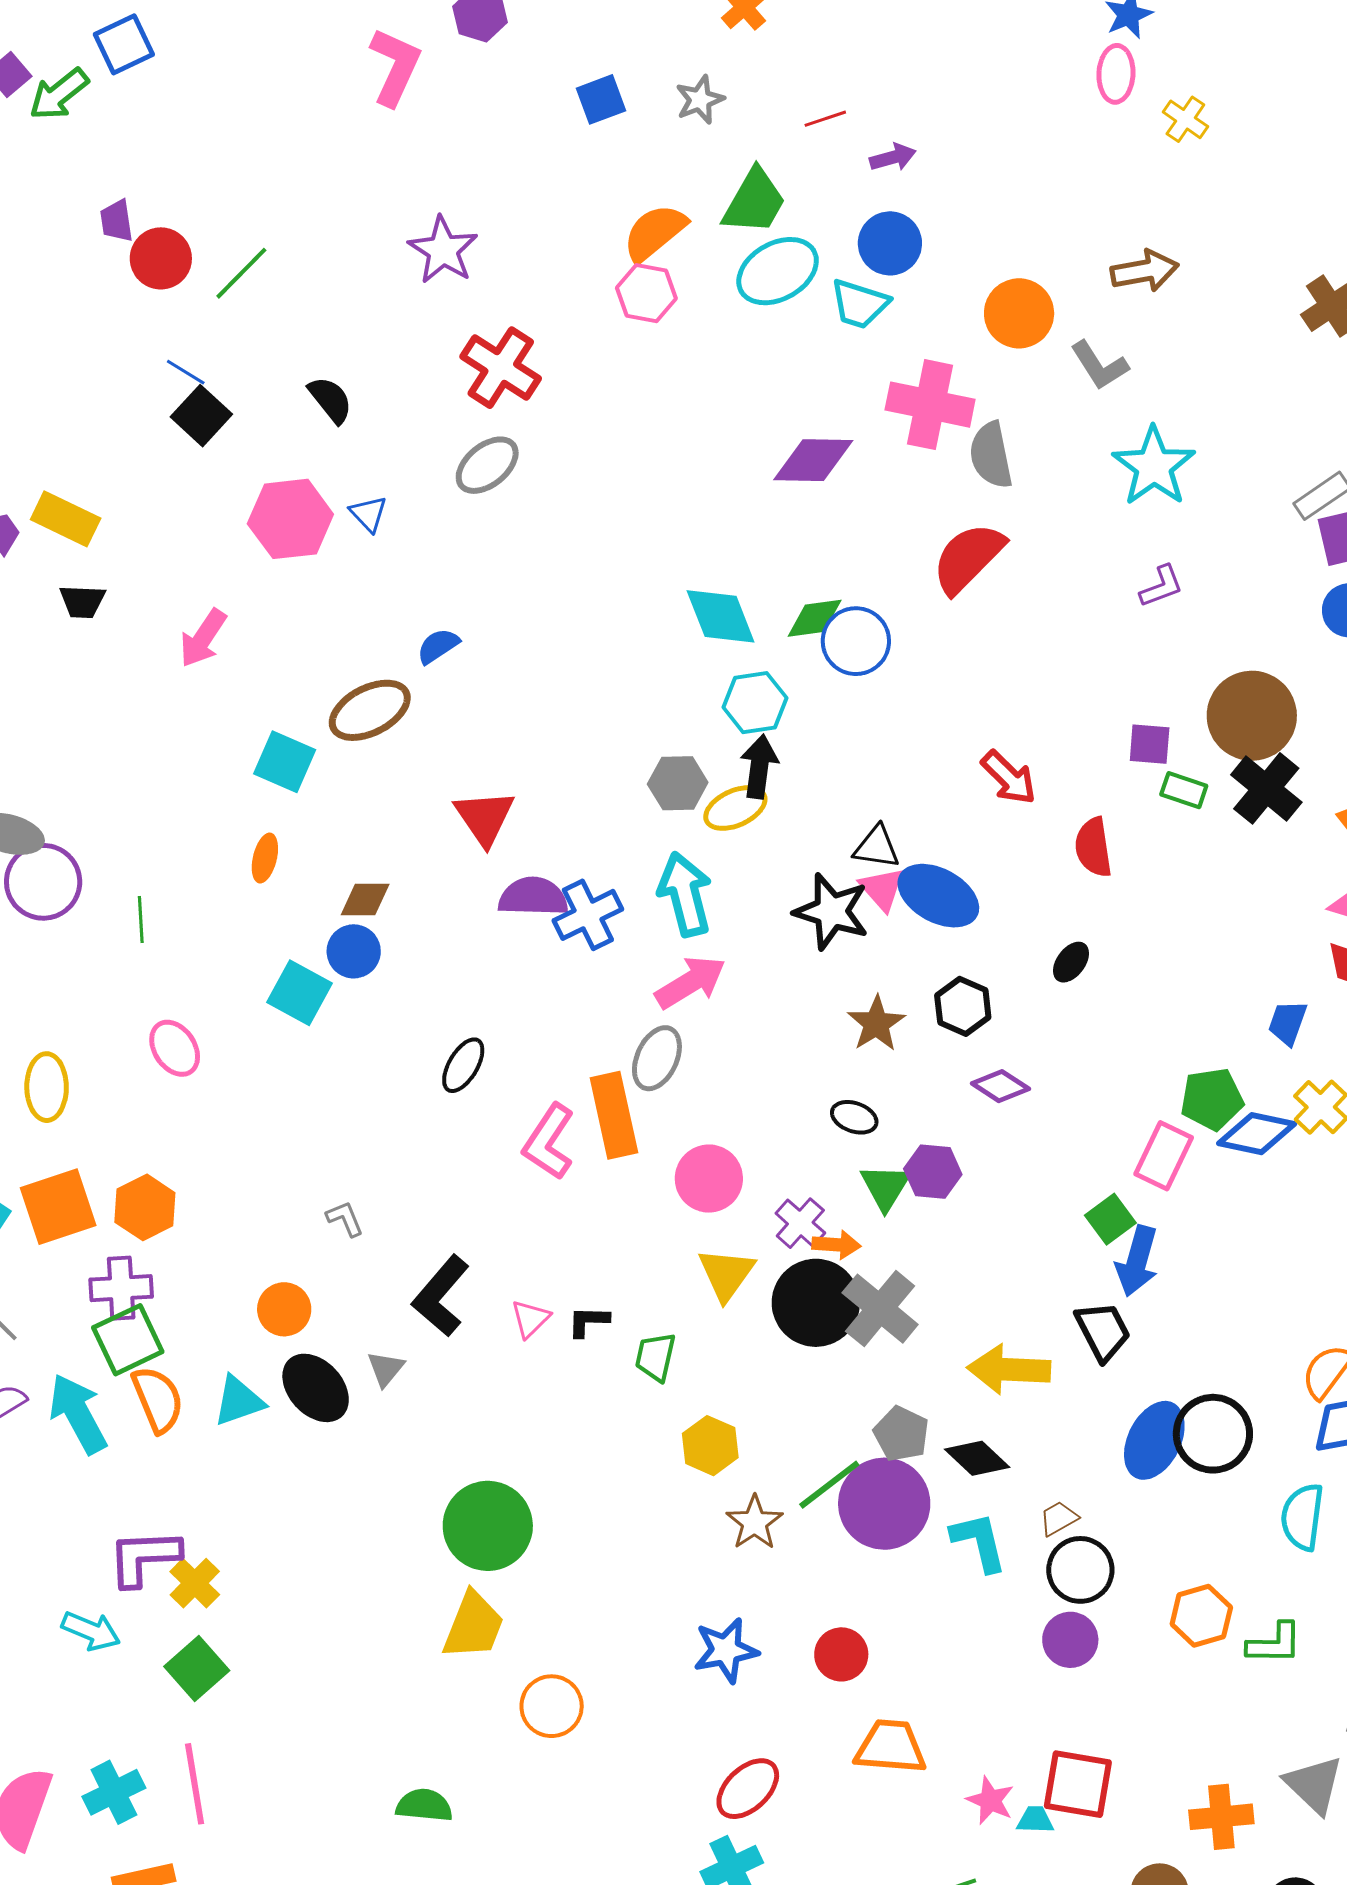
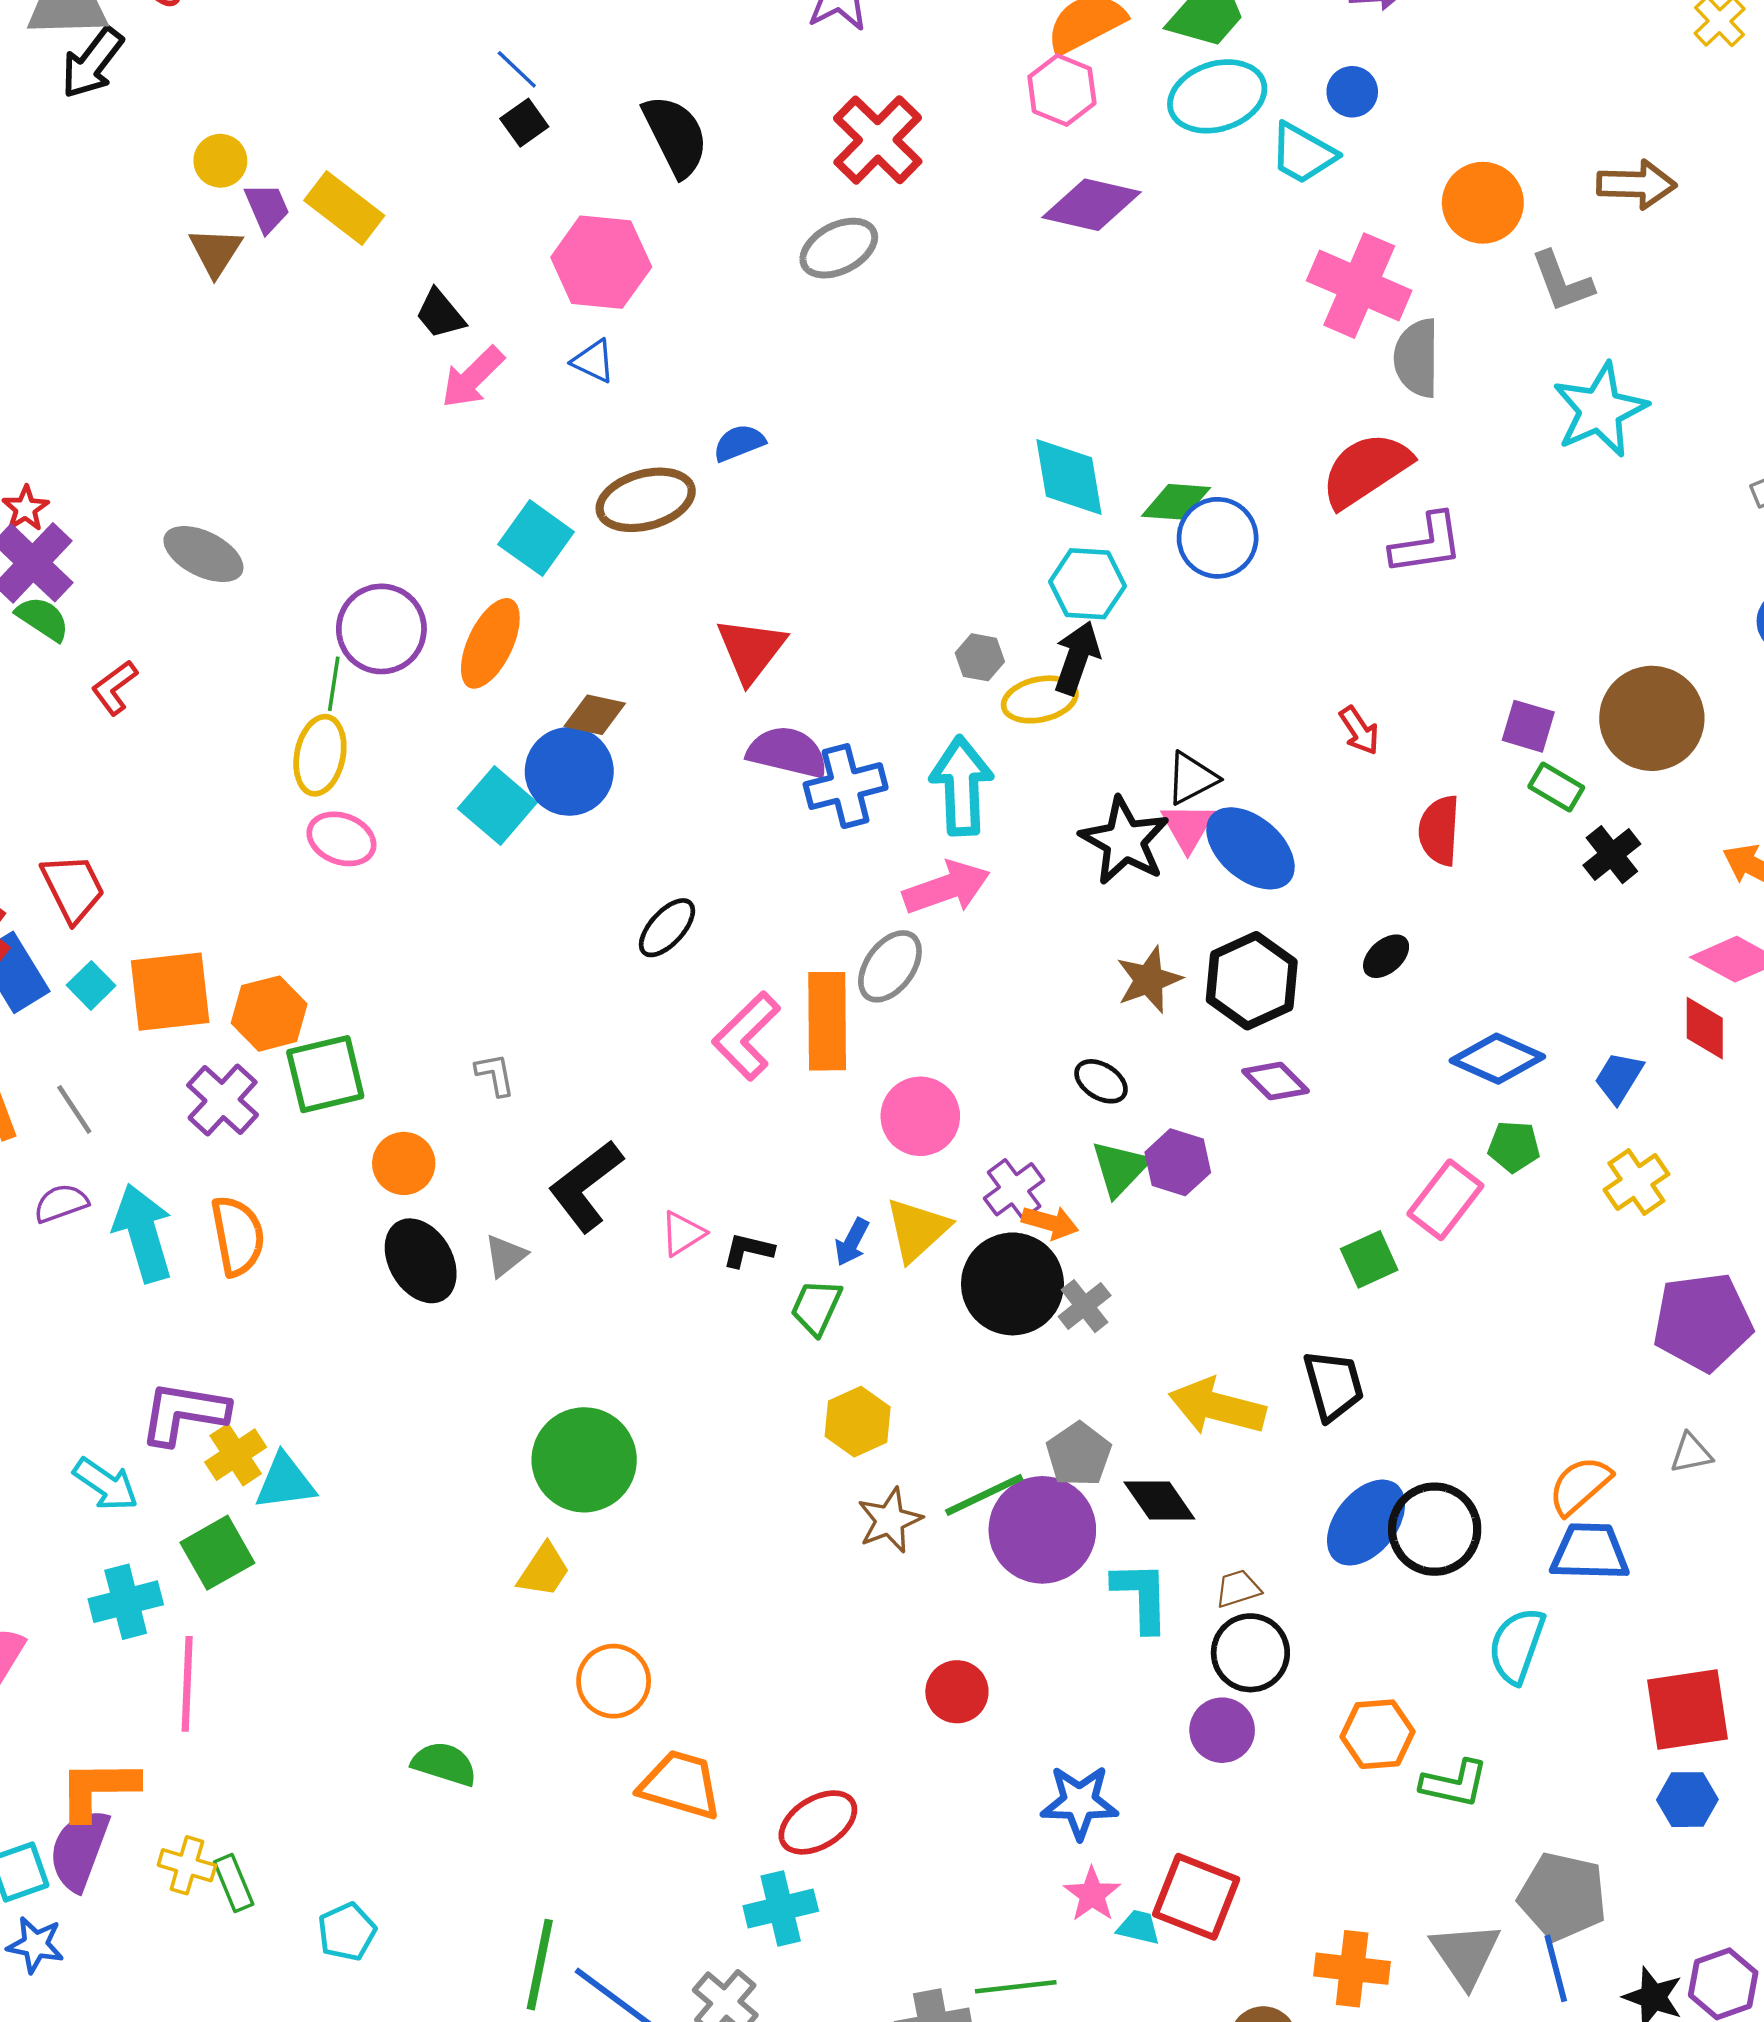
blue circle: (890, 243) -> (1352, 92), size x0.7
black semicircle: (330, 400) -> (675, 136), size x1.4
black square: (201, 416) -> (524, 123), size x0.7
purple diamond: (813, 460) -> (1092, 205), moved
blue triangle: (368, 514) -> (593, 361), moved, turned -33
purple L-shape: (1161, 586) -> (1427, 544), moved, size x1.4
black trapezoid: (82, 601) -> (440, 314), moved, turned 36
red arrow: (1009, 778) -> (1359, 730), size x0.7
gray hexagon: (678, 783) -> (980, 657), size x0.7
black cross: (1266, 788) -> (1612, 855), moved, size x0.7
black triangle: (877, 847) -> (1192, 778), turned -48
orange ellipse: (265, 858) -> (490, 643), size x1.6
purple circle: (43, 882) -> (381, 629), moved
blue circle: (354, 951) -> (569, 771), size x1.4
black hexagon: (963, 1006) -> (1252, 981), size x1.4
pink ellipse: (175, 1048) -> (341, 839), turned -48
yellow ellipse: (47, 1087) -> (320, 755), moved
green pentagon: (1212, 1099) -> (1514, 1147), size x0.7
blue diamond: (1257, 1134) -> (1497, 1059), moved
blue arrow: (1137, 1261) -> (852, 1242), moved, size x0.6
purple cross: (121, 1288) -> (223, 1100), turned 34
gray cross: (880, 1309) -> (1085, 1306), size x0.6
green square: (128, 1340) -> (325, 1074), moved
cyan triangle: (239, 1401) -> (285, 1482), moved
yellow trapezoid: (473, 1626) -> (544, 1570), size x0.7
blue star: (726, 1650) -> (1079, 1802), moved
orange trapezoid: (891, 1747) -> (680, 1785), moved
cyan cross: (114, 1792) -> (126, 1602), moved

